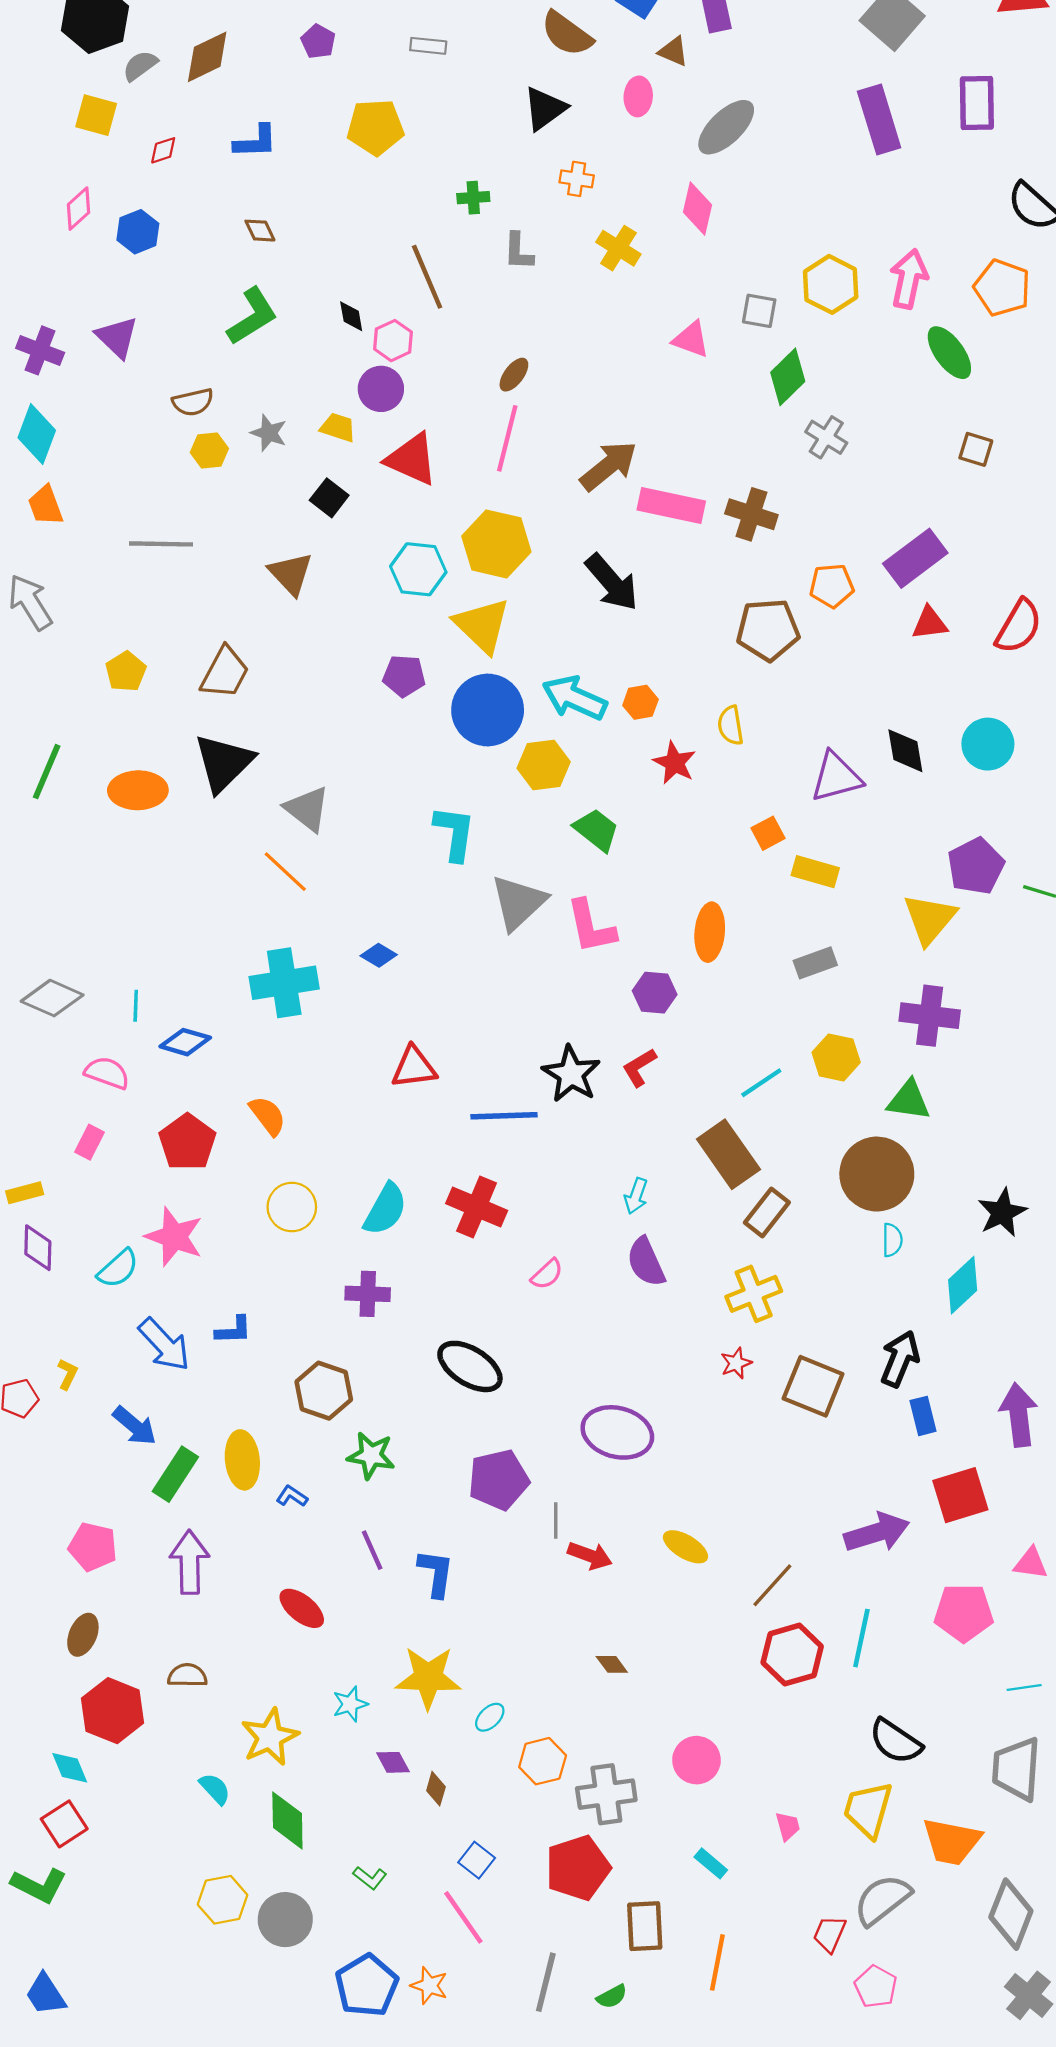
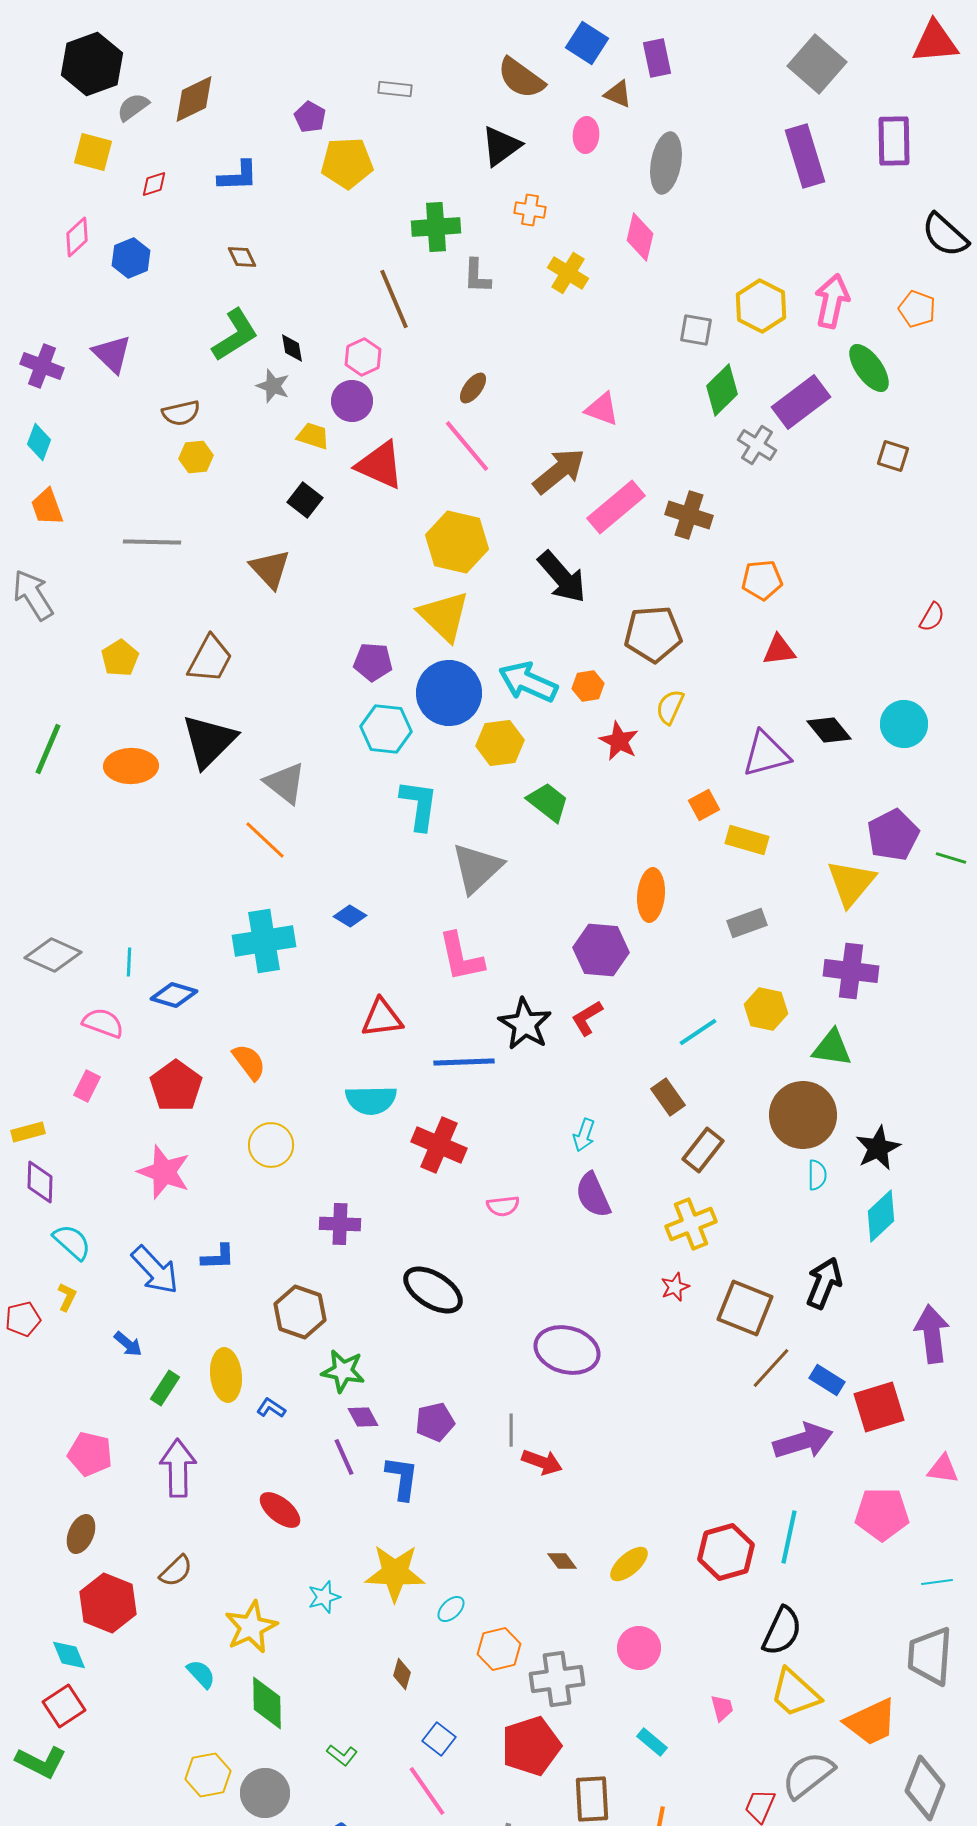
purple pentagon: (318, 41) -> (310, 117), moved
gray ellipse: (726, 127) -> (666, 163), turned -36
green cross: (473, 198) -> (436, 227), size x1.6
orange pentagon: (1002, 288) -> (917, 309), size x0.7
black diamond: (351, 316) -> (292, 348), moved
pink triangle: (691, 339) -> (602, 409), moved
gray star: (269, 433) -> (273, 386), moved
cyan diamond: (37, 434) -> (39, 442), size x0.7
pink line: (507, 438) -> (467, 446), turned -54
pink rectangle: (671, 505) -> (616, 507), turned -52
purple rectangle: (915, 558) -> (801, 402), moved
cyan hexagon: (418, 569) -> (386, 729), moved
red triangle: (930, 623) -> (779, 650), moved
red semicircle: (1019, 626) -> (932, 617), size x0.6
brown pentagon: (768, 630) -> (653, 634), moved
yellow semicircle: (731, 725) -> (670, 707), turned 33
black diamond: (905, 751) -> (829, 730), turned -30
pink L-shape: (591, 927) -> (461, 957), moved
purple hexagon: (655, 993) -> (601, 950), size x1.4
brown rectangle: (728, 1154) -> (668, 1097), size x0.6
cyan semicircle: (385, 1209) -> (371, 1100), moved, turned 60
black star: (1002, 1213) -> (878, 1148), moved
cyan semicircle: (118, 1269) -> (72, 1242), moved, turned -96
pink semicircle: (547, 1274) -> (503, 1206), turned 36
blue rectangle: (923, 1416) -> (827, 1380), moved, turned -44
blue arrow: (135, 1426) -> (128, 1344), size x0.7
green rectangle: (175, 1474) -> (165, 1388), size x0.7
purple pentagon: (499, 1480) -> (435, 1422), moved, size x0.7
yellow ellipse: (685, 1547) -> (629, 1564), moved, turned -72
brown line: (772, 1585) -> (771, 1368), moved
brown semicircle: (187, 1675) -> (176, 1571), turned 135
black semicircle: (896, 1741) -> (782, 1631), moved, turned -99
purple diamond: (393, 1762) -> (363, 1417), moved
yellow trapezoid: (868, 1810) -> (795, 1693), turned -64
orange trapezoid: (952, 1841) -> (871, 1722), turned -36

